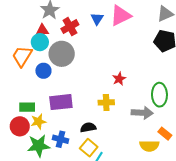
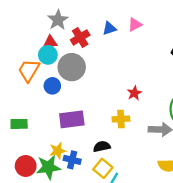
pink triangle: (121, 15) -> (135, 24), size x0.6
blue triangle: (97, 19) -> (109, 28), turned 40
green rectangle: (27, 107) -> (19, 124), moved
yellow star: (38, 122) -> (58, 151), moved
red circle: (20, 126) -> (26, 166), moved

